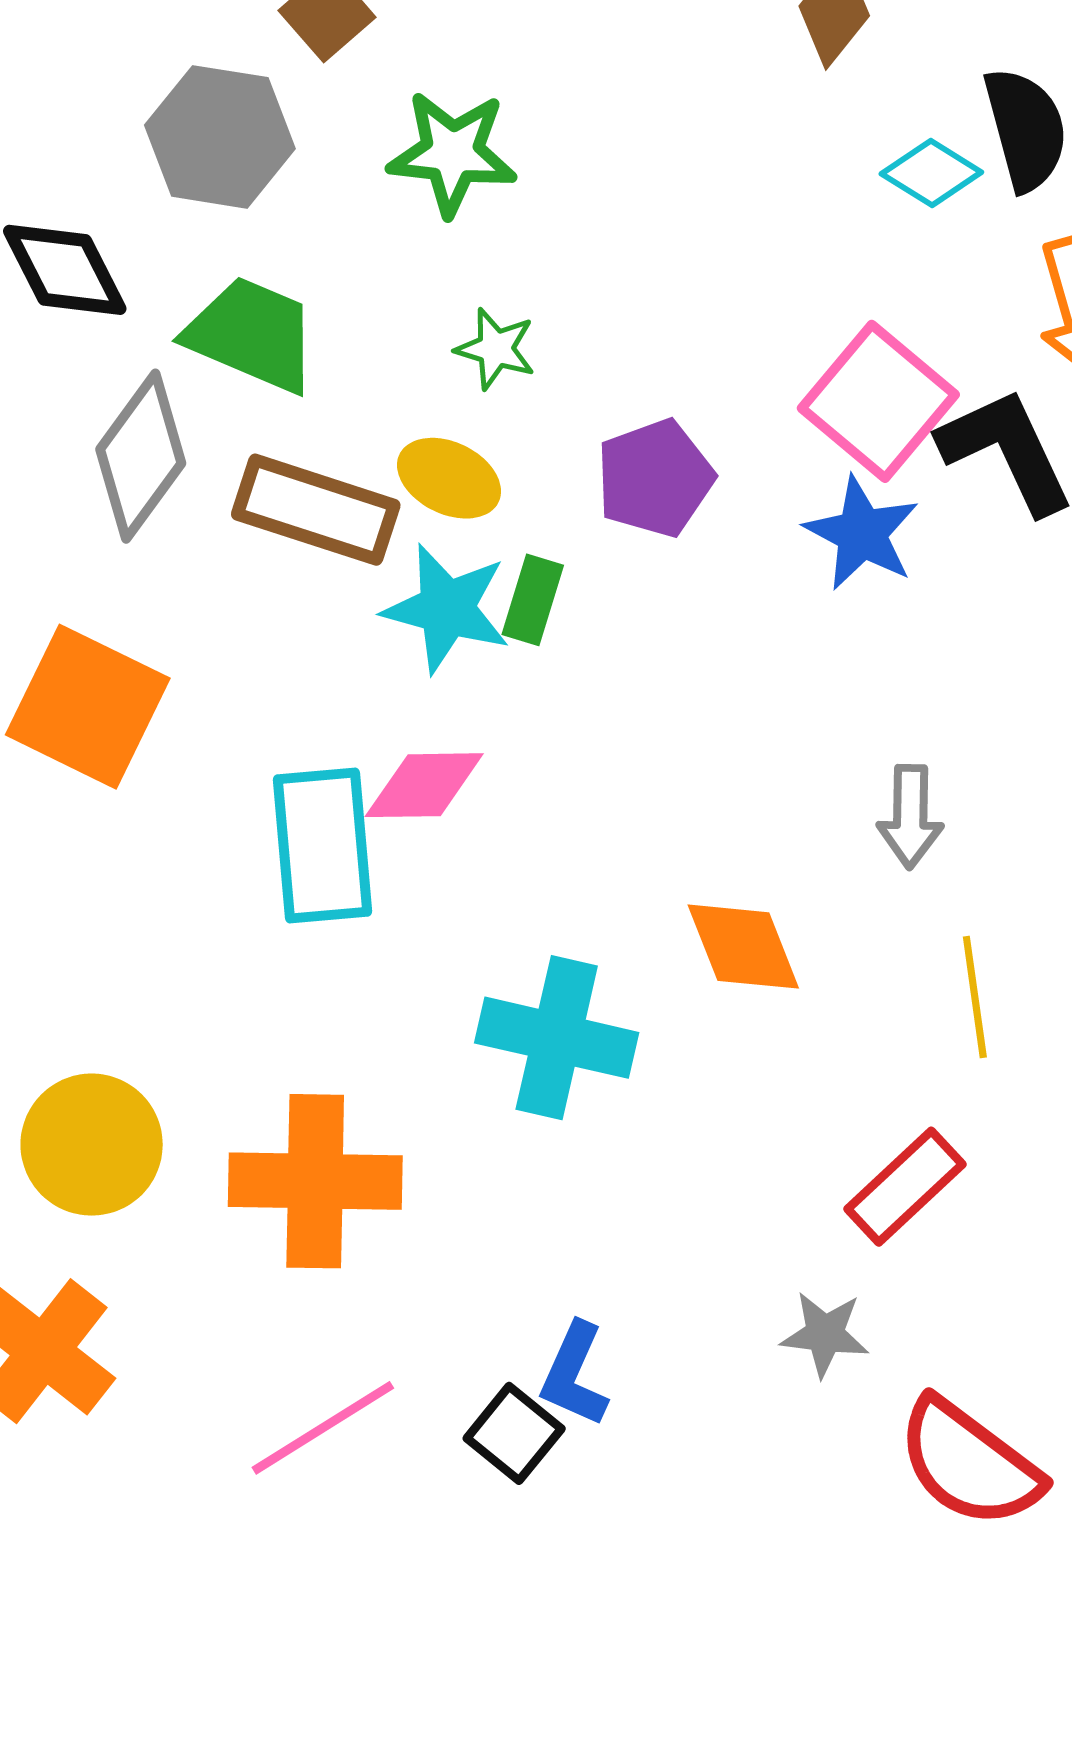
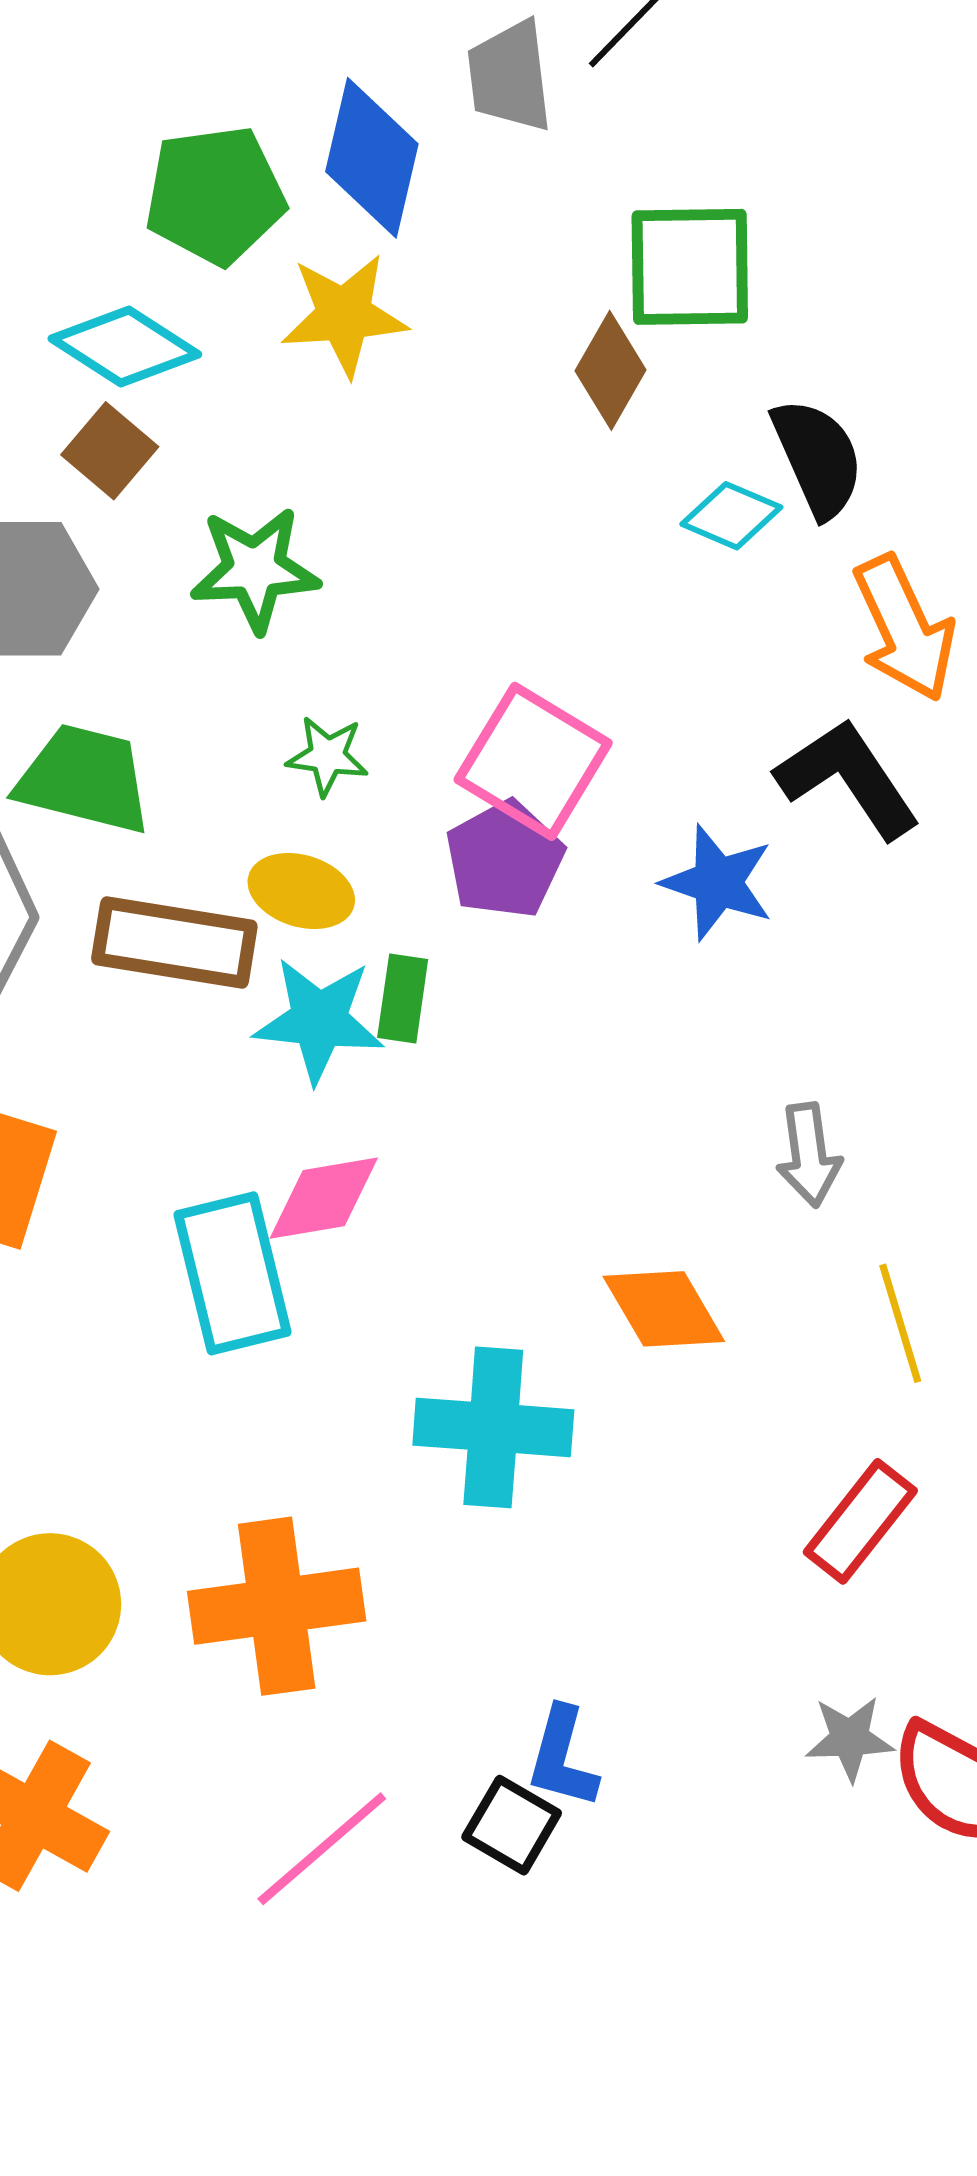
pink square: (878, 401) -> (533, 761), moved
gray star: (825, 1334) -> (850, 1739), moved

